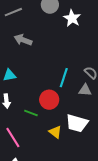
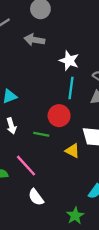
white star: (72, 18) -> (69, 61), moved
gray arrow: (23, 40) -> (34, 40), moved

